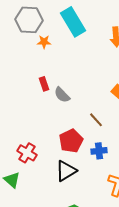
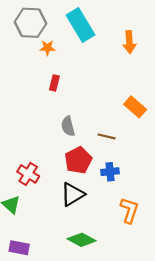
red rectangle: (44, 84) -> (54, 83), moved, turned 32
gray semicircle: (62, 95) -> (68, 126), moved, turned 30
brown line: (96, 120) -> (107, 136), turned -35

